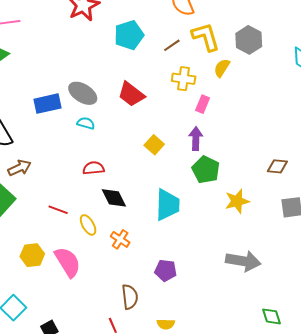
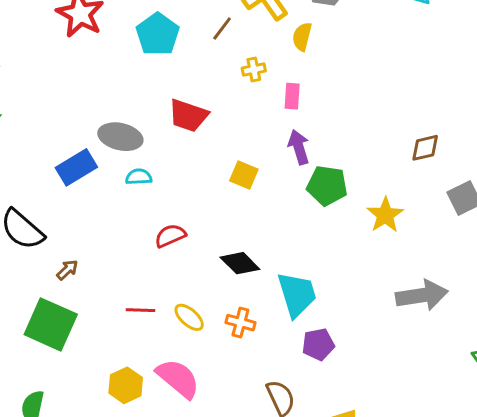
yellow cross: (184, 79) -> (254, 69), size x0.7
brown arrow: (20, 168) -> (67, 270), size x0.7
black diamond: (114, 198) -> (240, 263), moved
cyan trapezoid: (167, 205) -> (297, 294), moved

